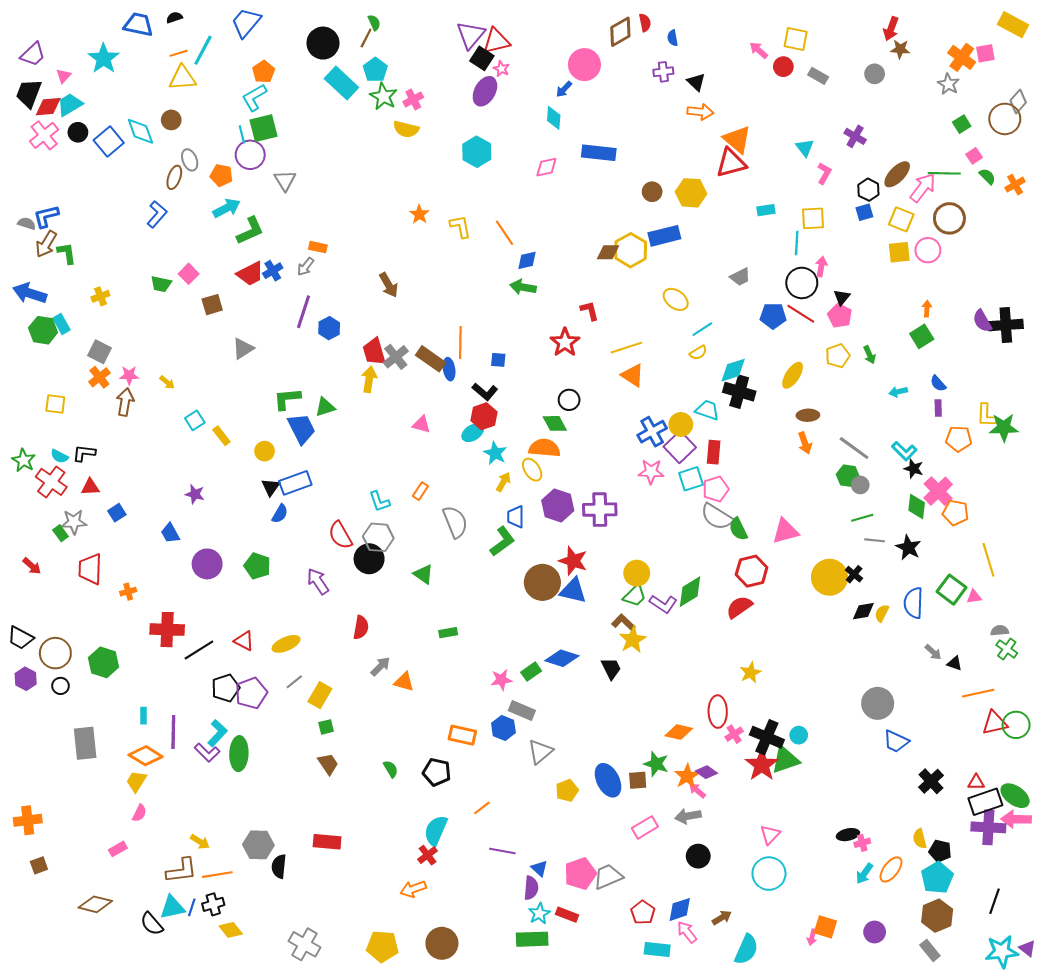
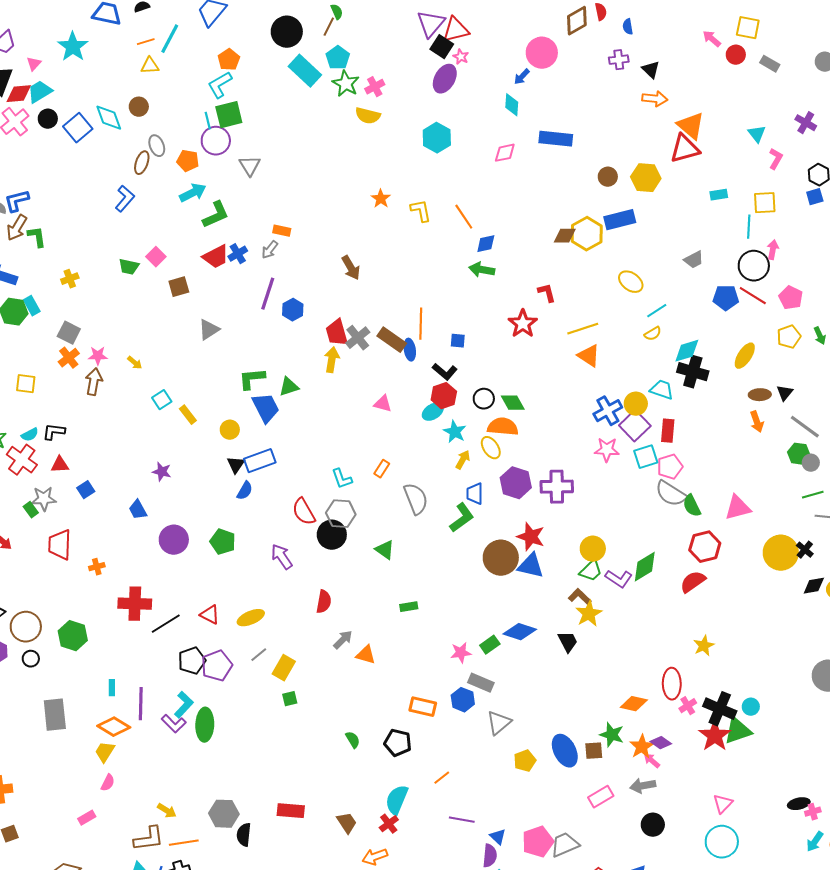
yellow triangle: (182, 78) -> (150, 66), size x0.7
black triangle: (842, 297) -> (785, 393), moved
black circle: (569, 400) -> (484, 399), moved
cyan semicircle: (59, 456) -> (30, 435), turned -54
brown trapezoid: (328, 764) -> (347, 823), moved

